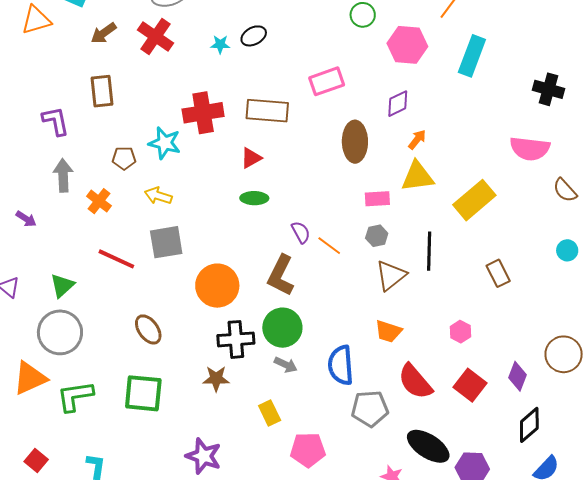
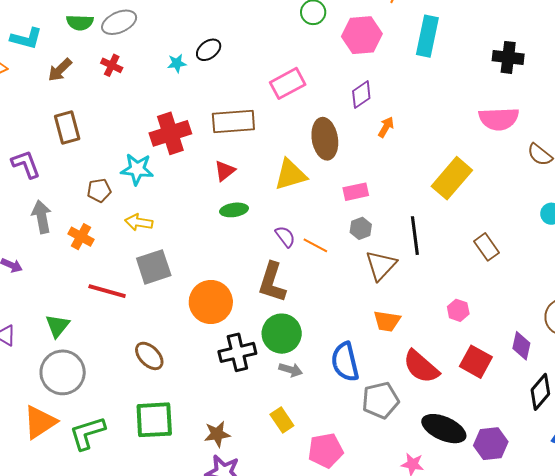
red cross: (156, 36) -> (112, 65), size x0.6
yellow triangle: (417, 177) -> (291, 175), moved
brown star: (216, 379) -> (217, 434), moved

